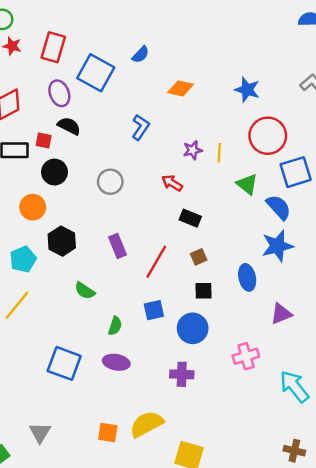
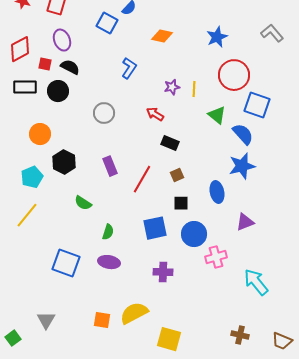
blue square: (96, 73) -> (107, 23), moved, size x0.7
blue star: (247, 90) -> (217, 37), turned 30
red square: (44, 141) -> (45, 64), moved
black circle: (55, 172) -> (58, 91), moved
blue square: (296, 172) -> (257, 105), turned 36
blue square: (154, 310) -> (155, 228), moved, size x1.4
blue circle: (193, 328) -> (194, 234), moved
brown cross: (294, 451) -> (240, 335), moved

